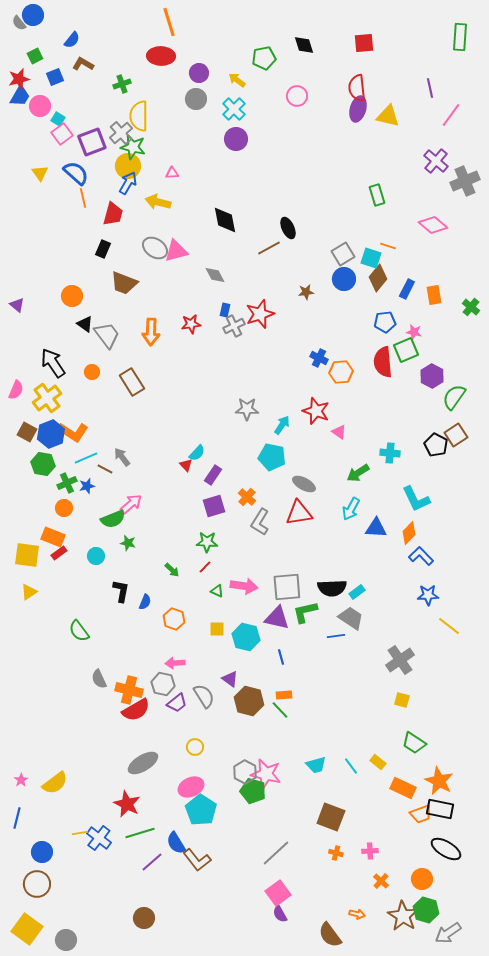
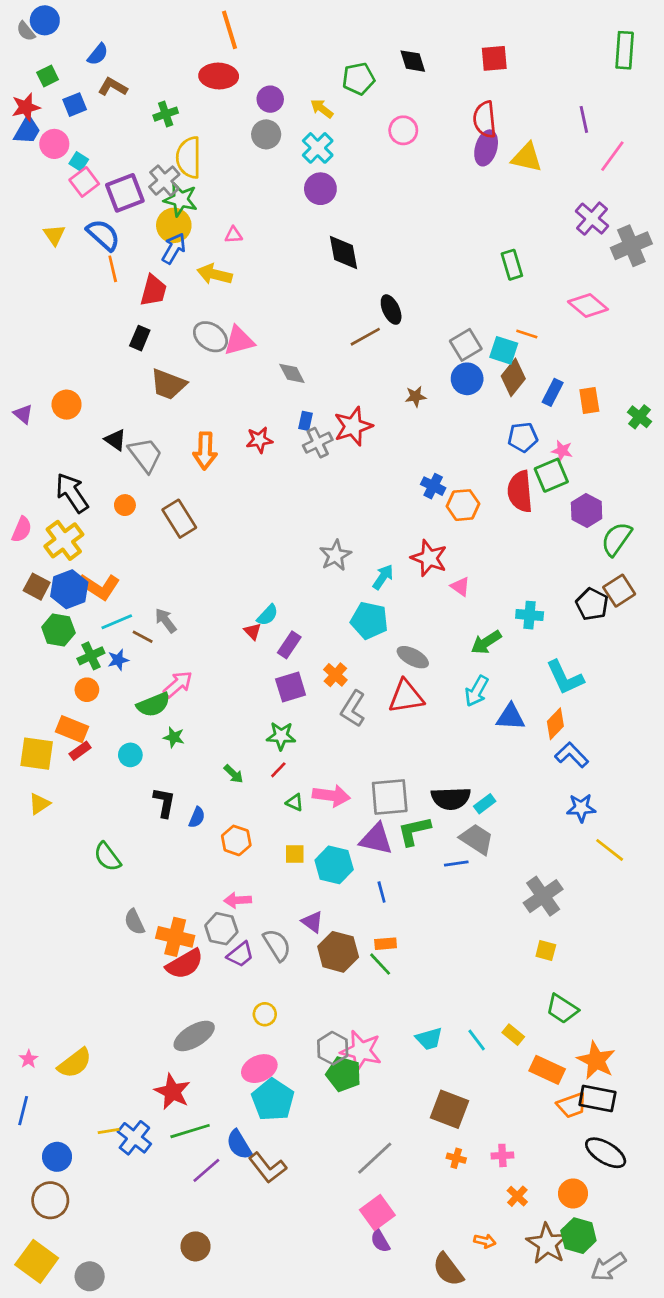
black diamond: (225, 220) -> (344, 253), moved
orange circle: (72, 296) -> (67, 405), moved
gray star: (247, 409) -> (335, 555), turned -30

